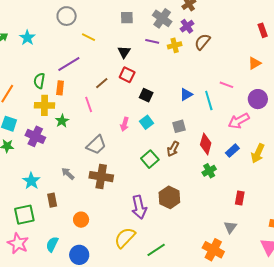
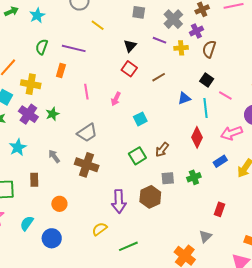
brown semicircle: (202, 42) -> (209, 49), turned -30
purple line: (69, 64) -> (74, 48), turned 35
green semicircle: (39, 81) -> (42, 47), moved
brown line: (102, 83) -> (159, 77), moved
black square: (146, 95) -> (207, 80), moved
yellow cross: (45, 105) -> (31, 84), moved
green star: (62, 121) -> (52, 114), moved
pink arrow: (125, 124) -> (116, 99), moved
gray square: (179, 126) -> (168, 178), moved
red diamond: (206, 144) -> (197, 137), moved
cyan star: (31, 181) -> (18, 147), moved
yellow semicircle: (125, 238) -> (100, 229), size x0.7

